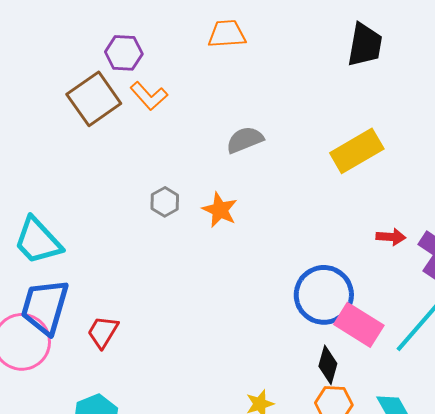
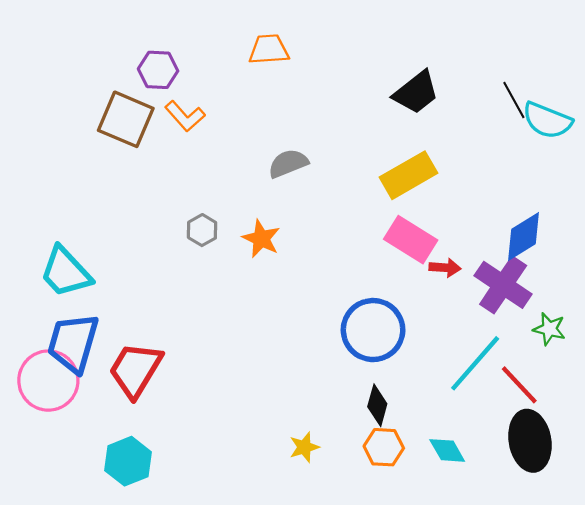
black trapezoid: (365, 45) -> (416, 92), moved, turned 42
brown square: (94, 99) -> (126, 119), turned -32
pink rectangle: (359, 325) -> (411, 240), moved
red trapezoid: (103, 332) -> (135, 370), size x1.6

